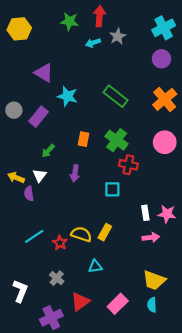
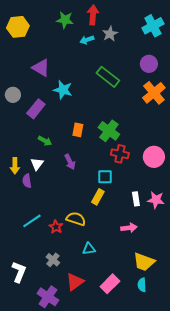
purple circle: (162, 59) -> (149, 64), moved
green rectangle: (116, 96) -> (108, 77), moved
gray circle: (14, 110) -> (13, 95), moved
pink circle: (165, 142) -> (154, 157), moved
green arrow: (48, 151) -> (45, 141), turned -104
purple arrow: (75, 173) -> (70, 162), turned -35
yellow arrow: (16, 178) -> (15, 166), turned -112
yellow rectangle: (105, 232) -> (98, 197), moved
pink arrow: (151, 237) -> (129, 228), moved
purple cross: (51, 318) -> (48, 297), turned -30

